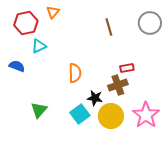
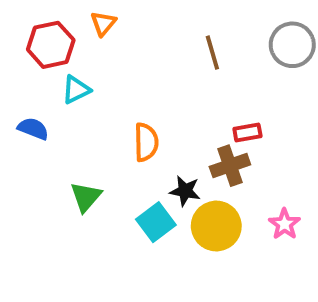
green triangle: (39, 110) -> (86, 197), moved
pink star: (146, 115) -> (284, 224), size x0.6

